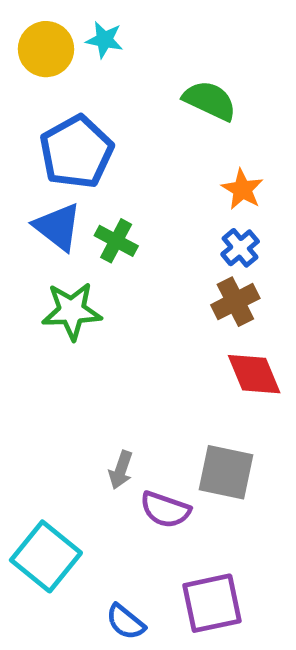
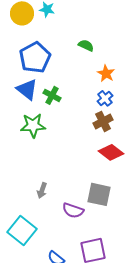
green semicircle: (210, 101) -> (86, 45), moved, size x0.7
red diamond: (254, 374) -> (111, 152), turned -30
gray arrow: (121, 470) -> (42, 190), moved

